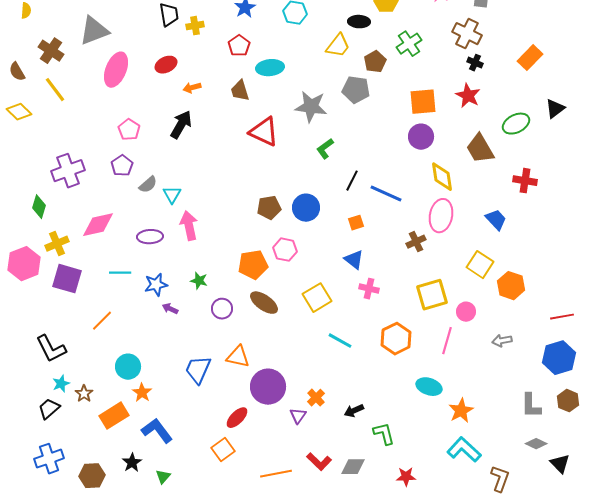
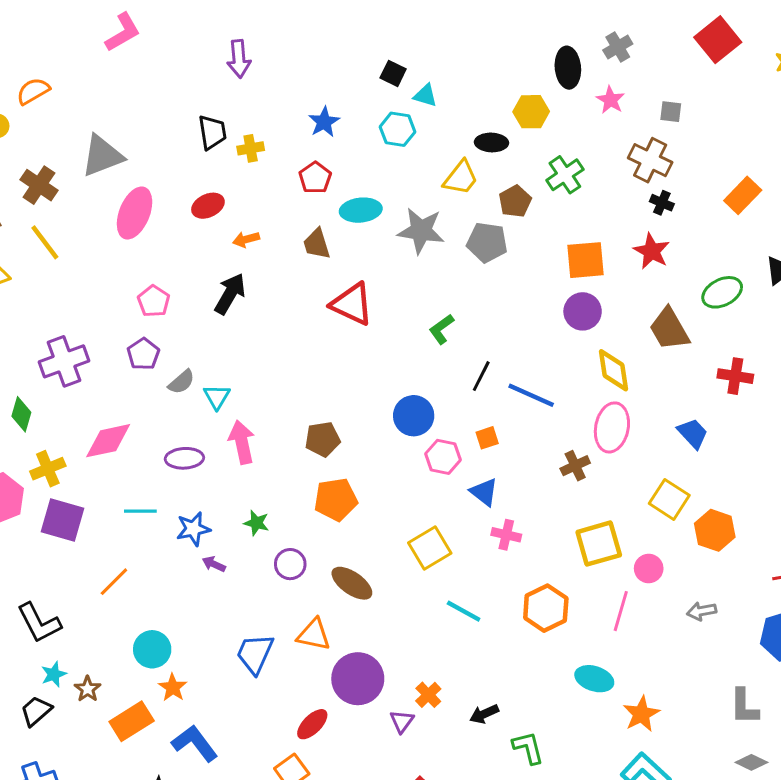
gray star: (311, 107) -> (421, 231), moved
brown pentagon: (269, 208) -> (323, 439), moved
pink hexagon: (285, 250) -> (443, 457), moved
brown ellipse: (264, 303) -> (352, 583), moved

